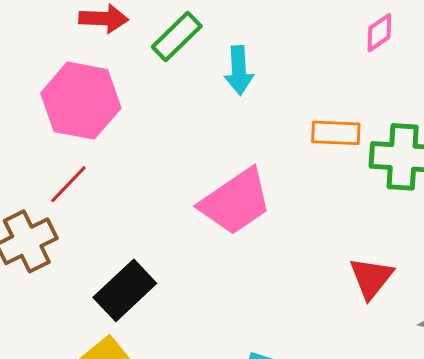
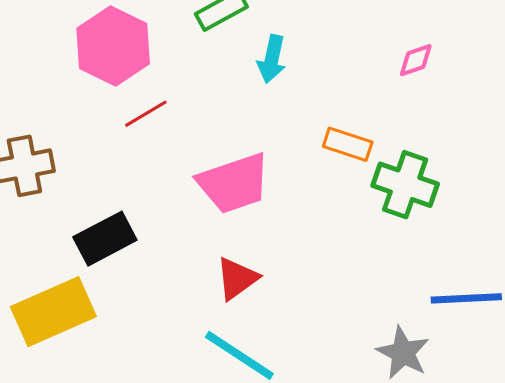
red line: (68, 184) -> (146, 114), moved
red triangle: (371, 278) -> (237, 278), moved

